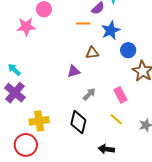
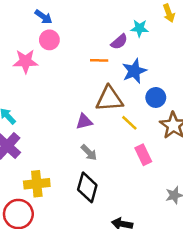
brown triangle: (92, 53) -> (109, 99), size x1.6
gray arrow: (89, 94) -> (89, 152), moved, turned 88
yellow line: (116, 119) -> (129, 123), moved

